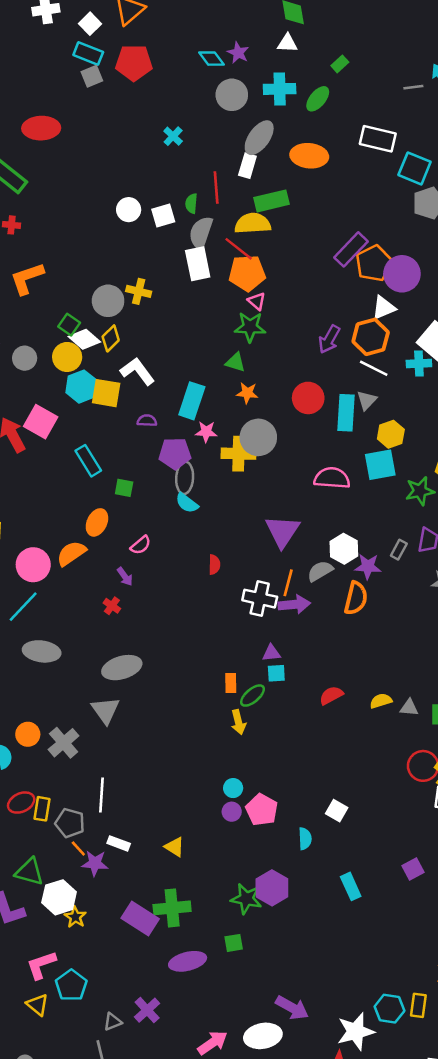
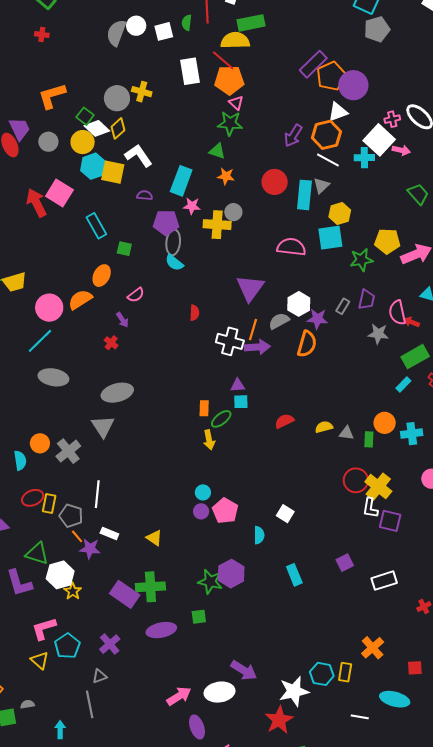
gray semicircle: (201, 233) -> (116, 33), moved
orange L-shape: (27, 278) -> (52, 96), moved
gray circle: (258, 437) -> (233, 212), size x0.6
purple cross: (147, 1010) -> (110, 644), moved

